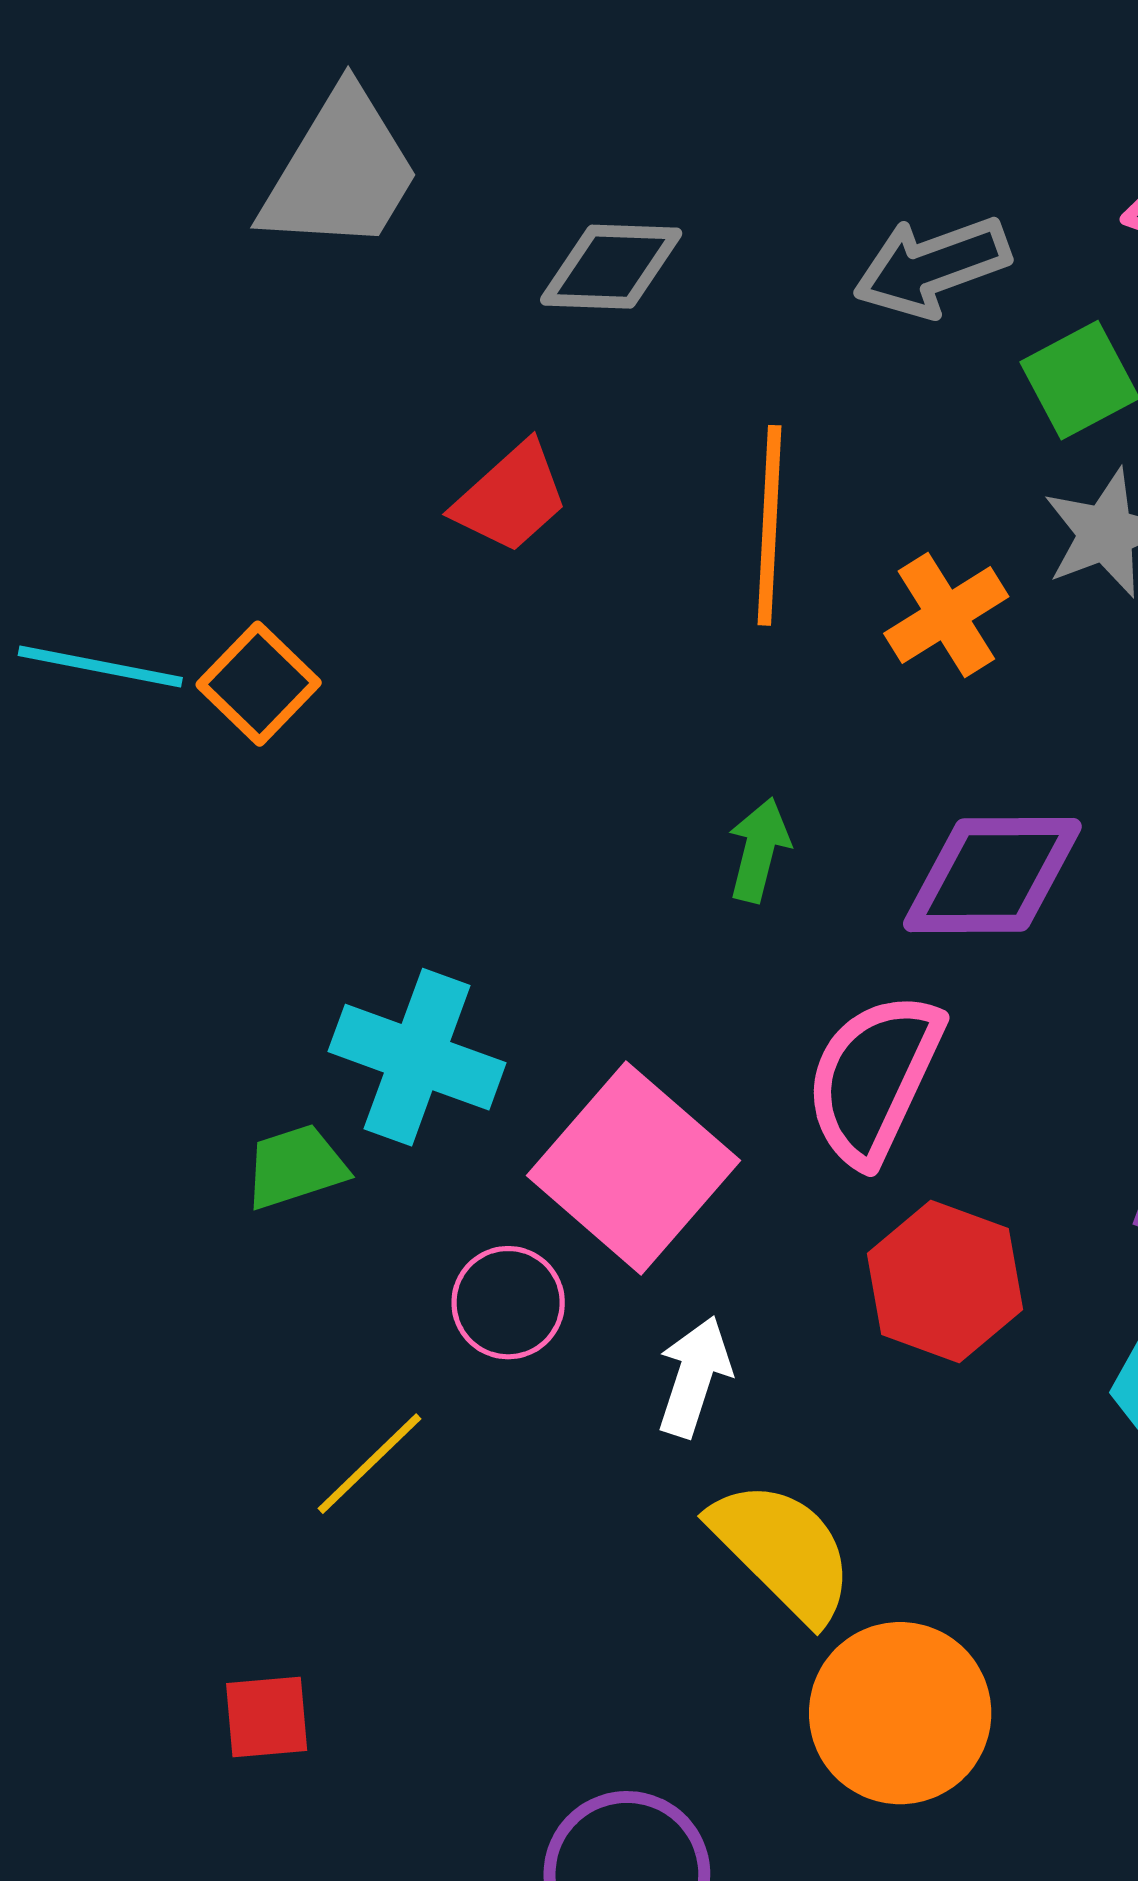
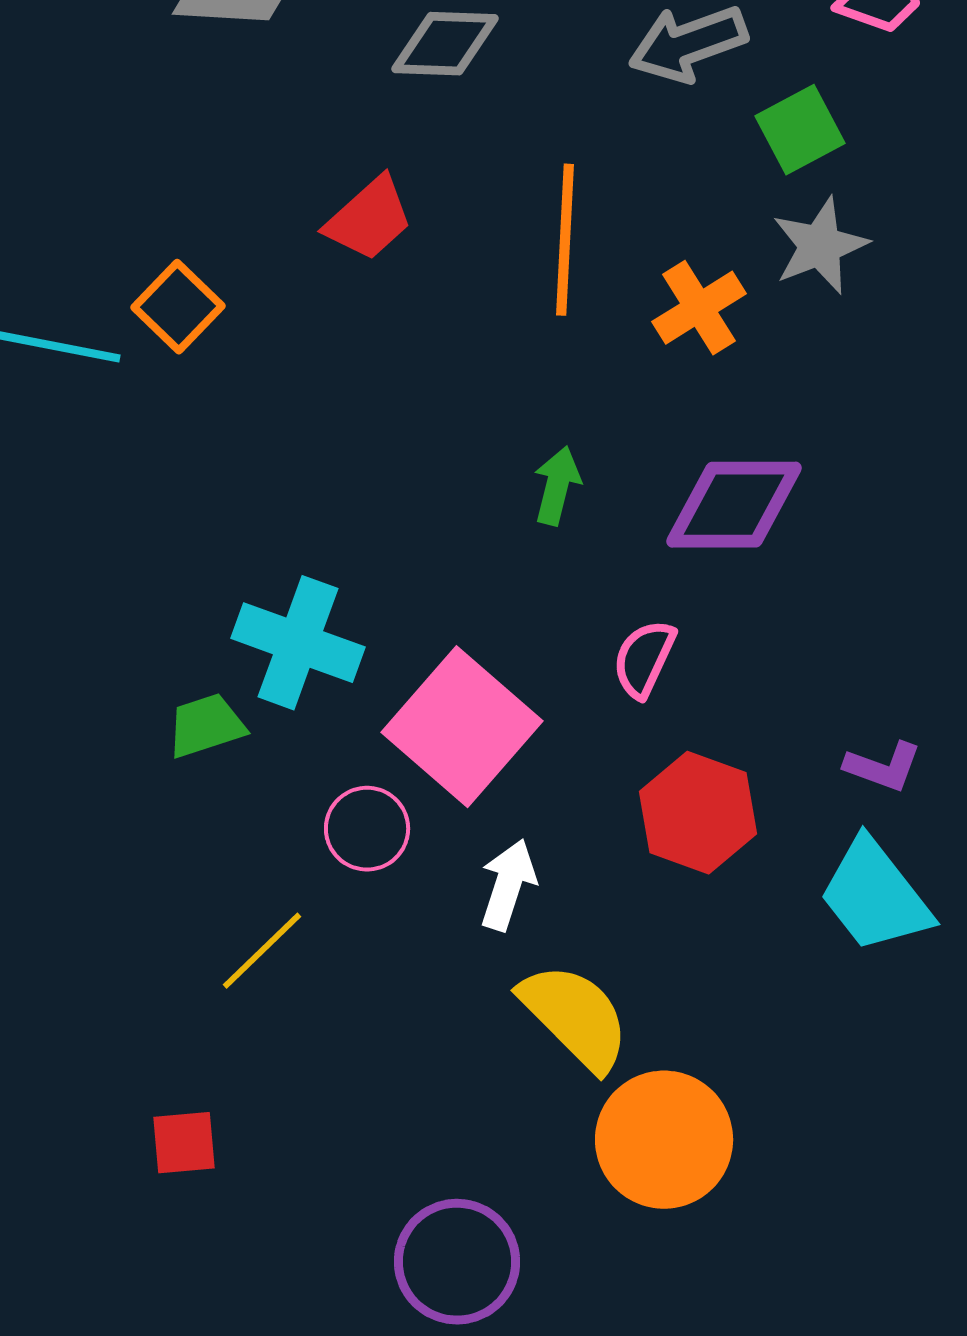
orange square: (259, 684) -> (178, 307), moved
pink semicircle: (874, 1078) -> (644, 659), size x0.6

